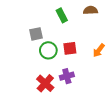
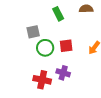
purple cross: (67, 76) -> (63, 73), turned 32
red cross: (45, 83) -> (42, 80), turned -30

